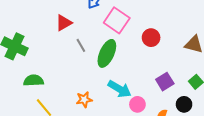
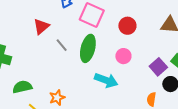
purple square: (165, 82) -> (158, 67), moved
orange star: (84, 100) -> (57, 98), moved
pink circle: (137, 104) -> (123, 56), moved

